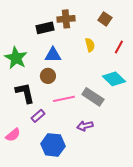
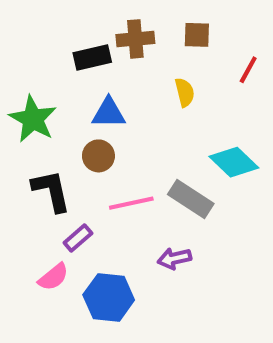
brown square: (105, 19) -> (197, 35), moved, turned -32
red line: (119, 47) -> (248, 70), moved
pink semicircle: (13, 135) -> (53, 277), moved

